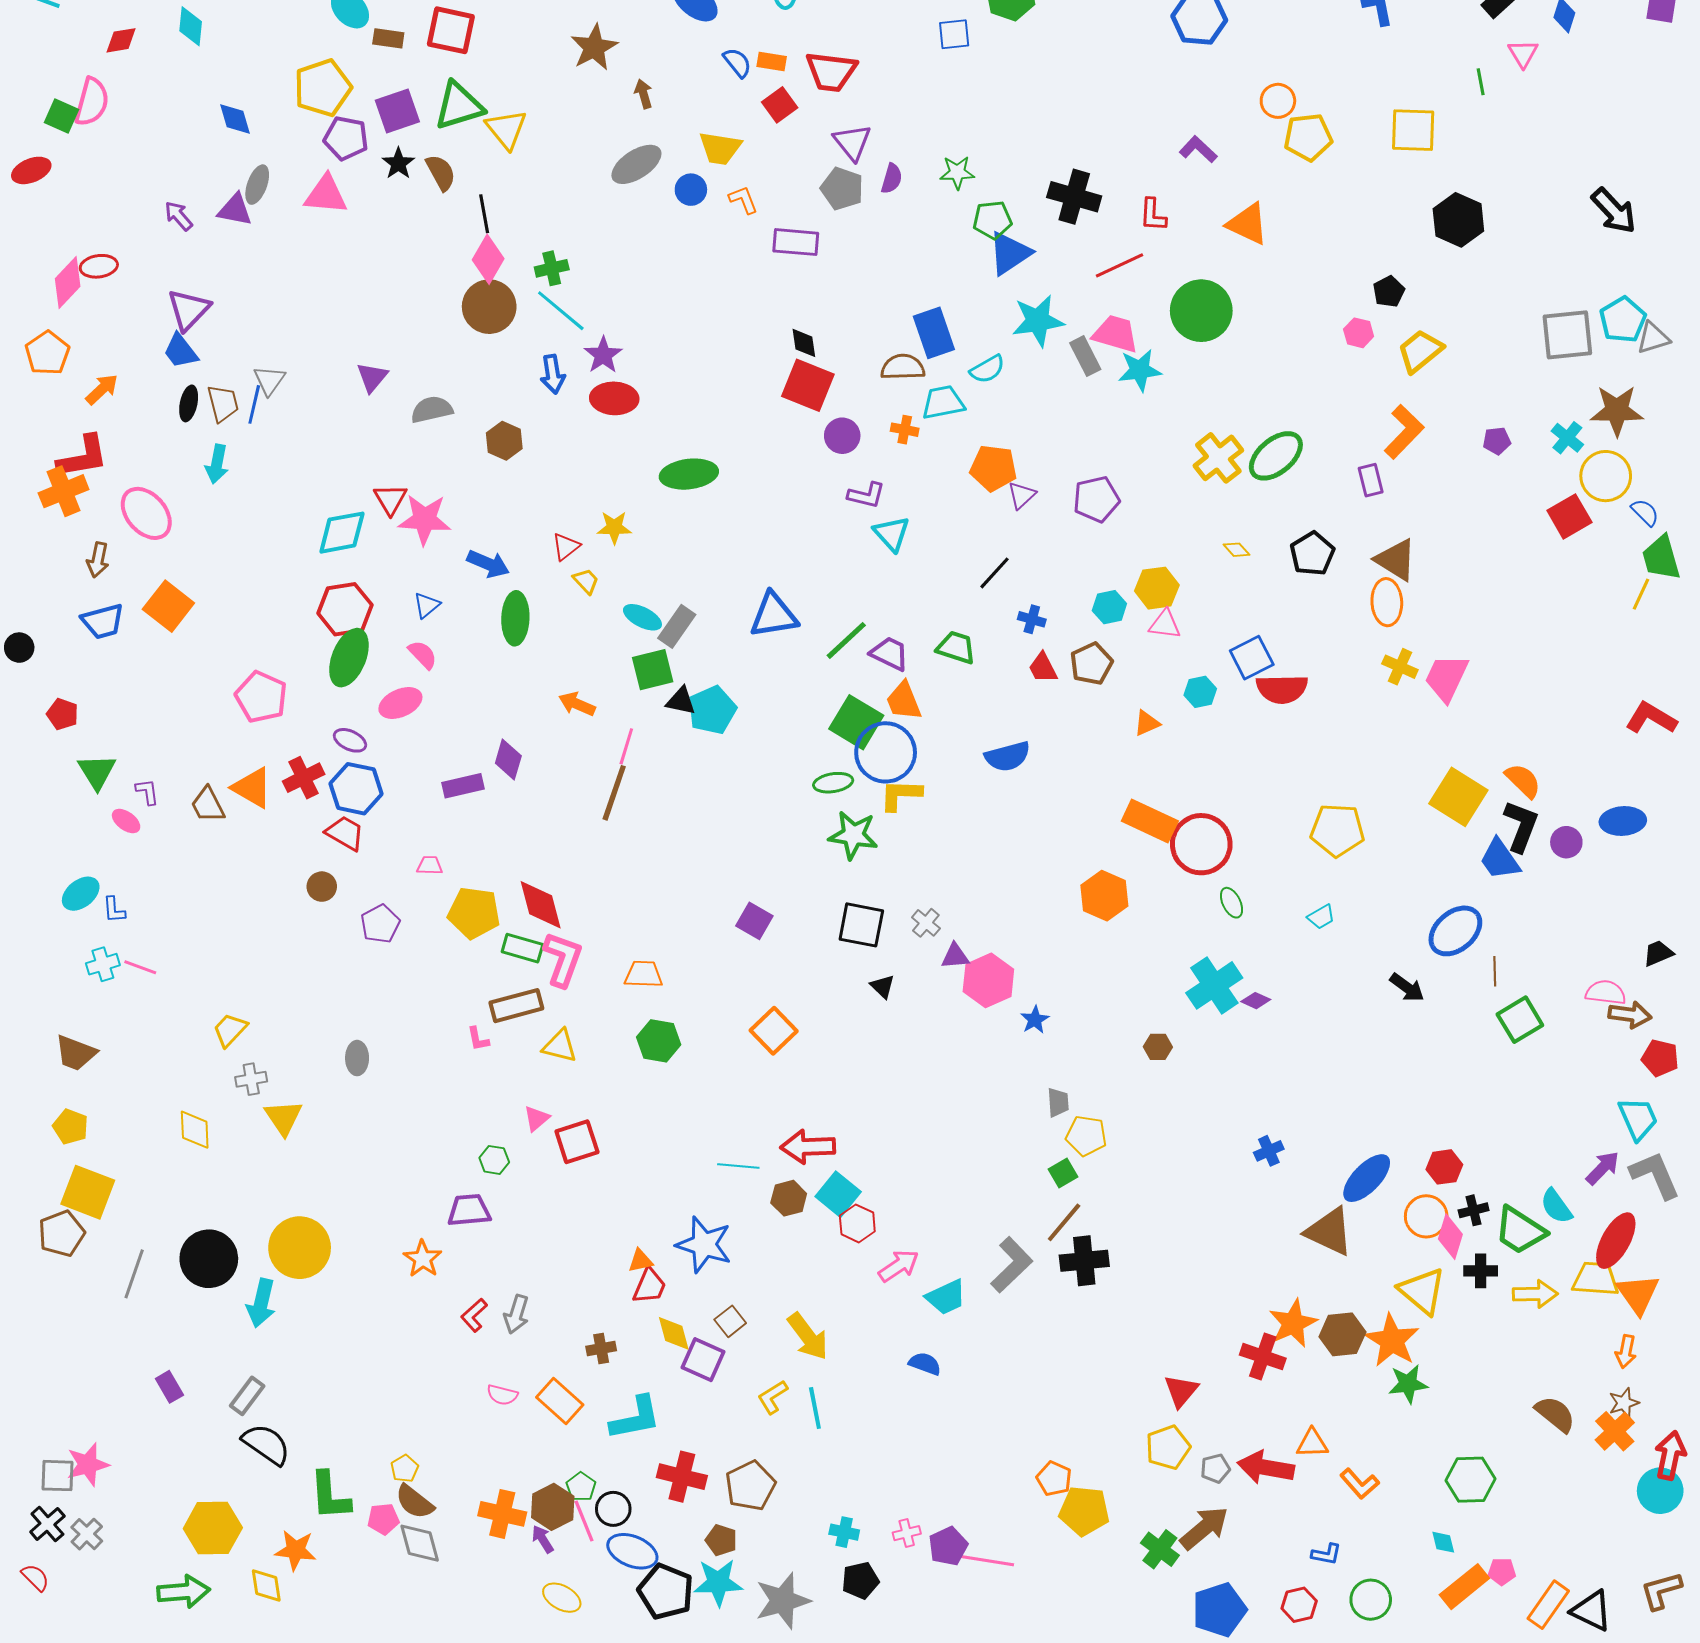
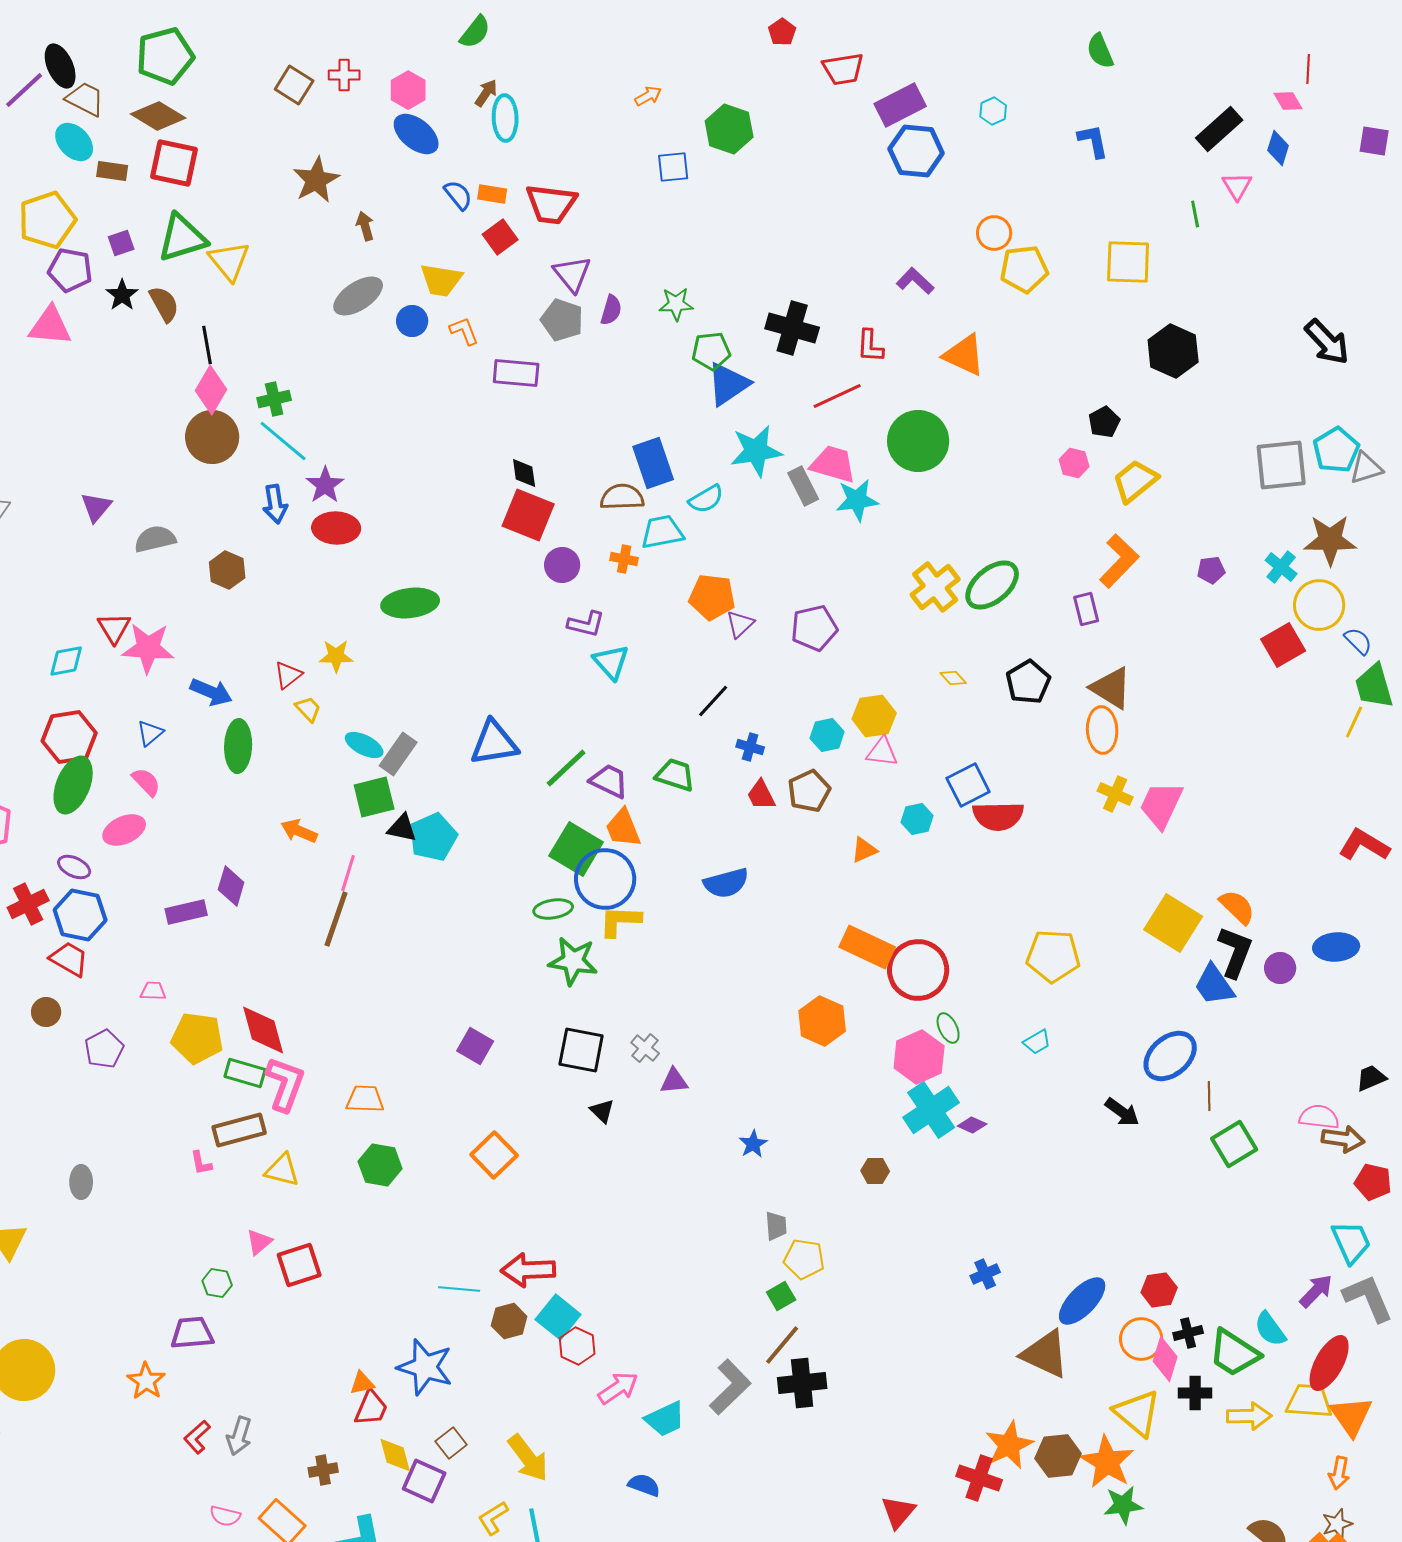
purple square: (397, 111) -> (121, 243), size x0.6
cyan diamond: (342, 533) -> (66, 661), size x0.7
pink hexagon: (988, 980) -> (919, 1057), moved

